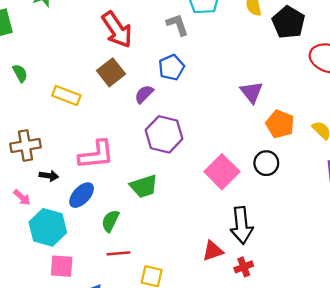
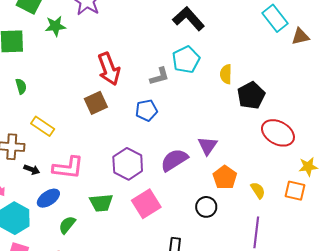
gray L-shape: (177, 25) -> (159, 76), turned 80
purple semicircle: (144, 94) -> (174, 160), moved, size x1.6
yellow rectangle: (66, 95) -> (43, 126), moved
pink square: (222, 172) -> (146, 204), moved
black arrow: (49, 176) -> (32, 170), moved

